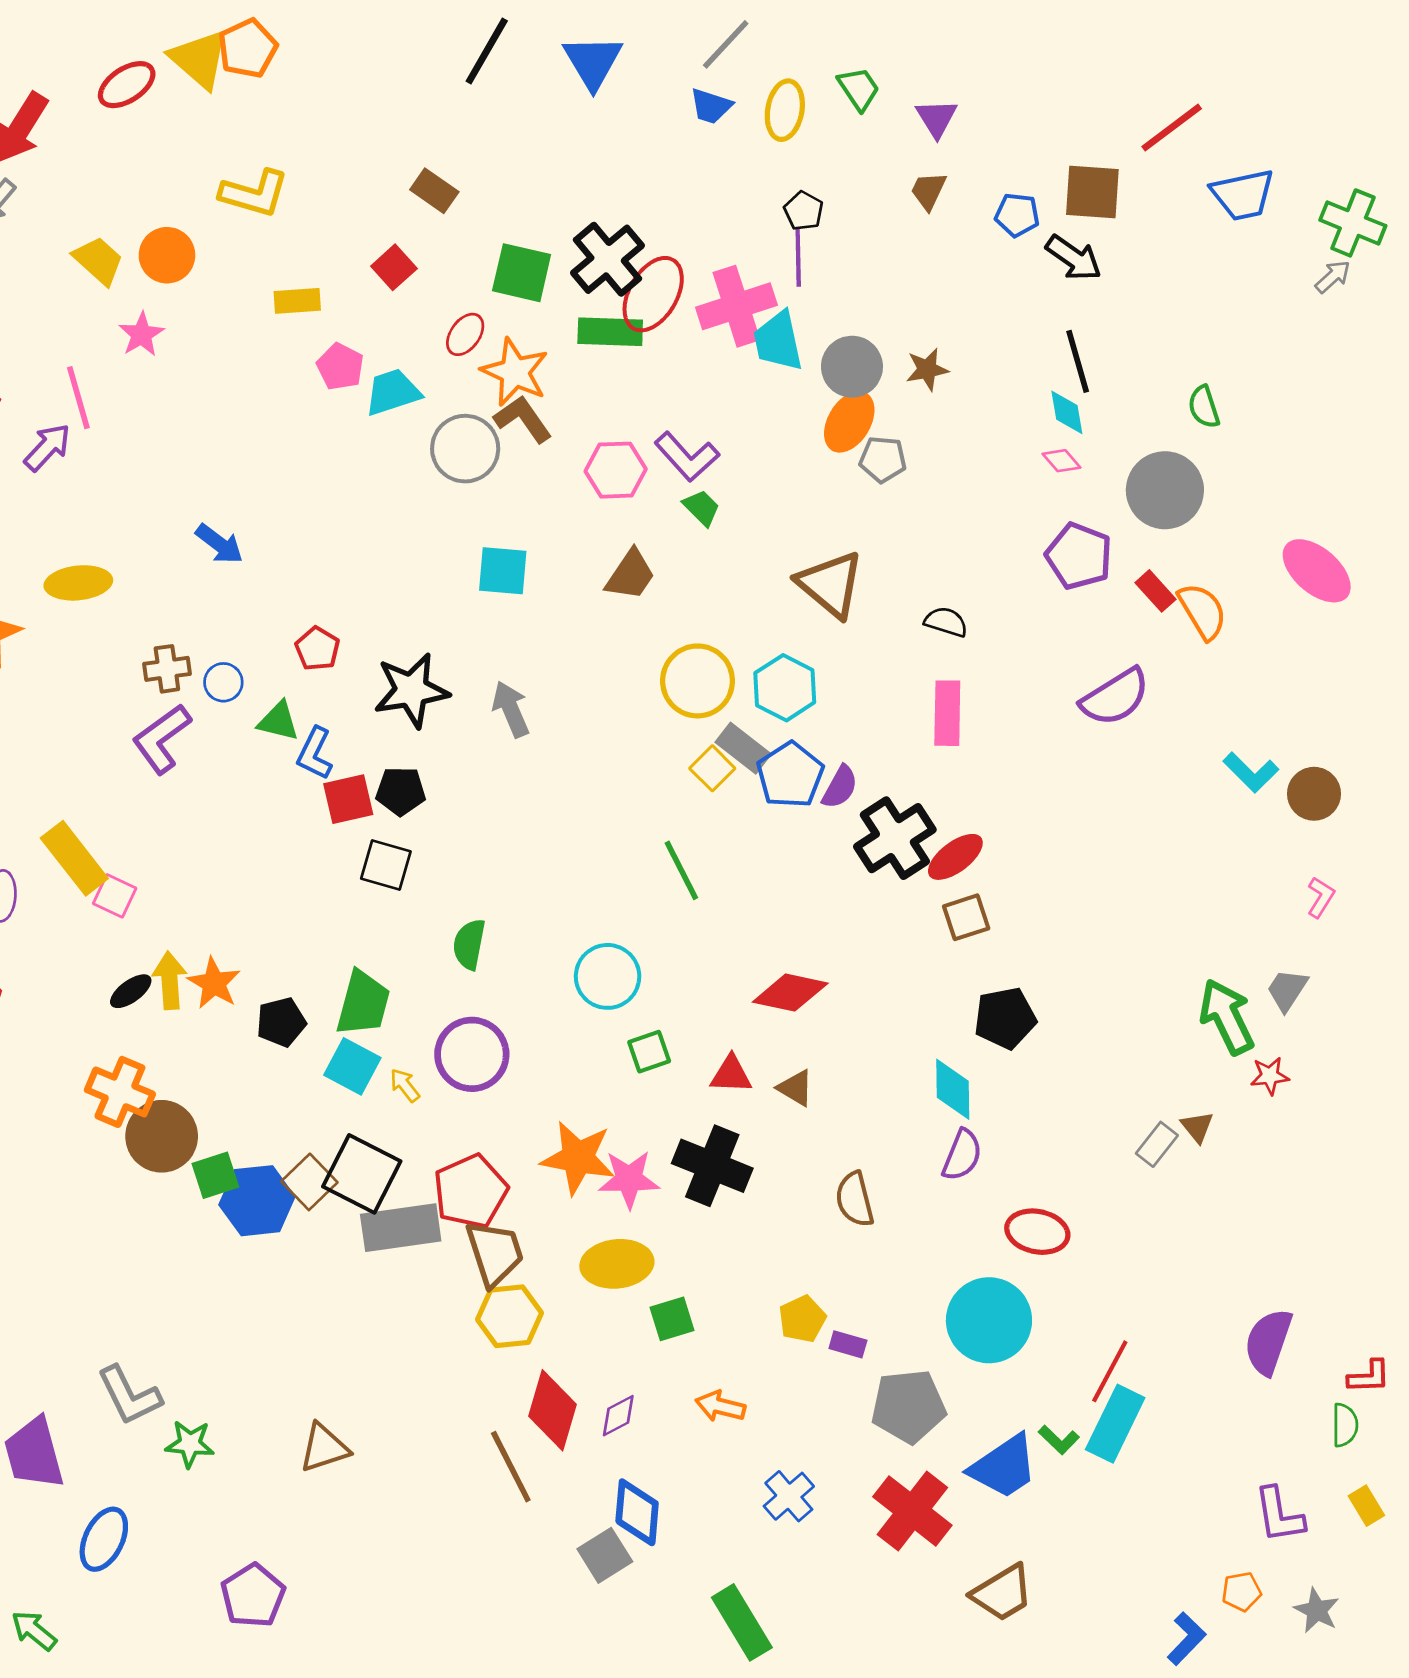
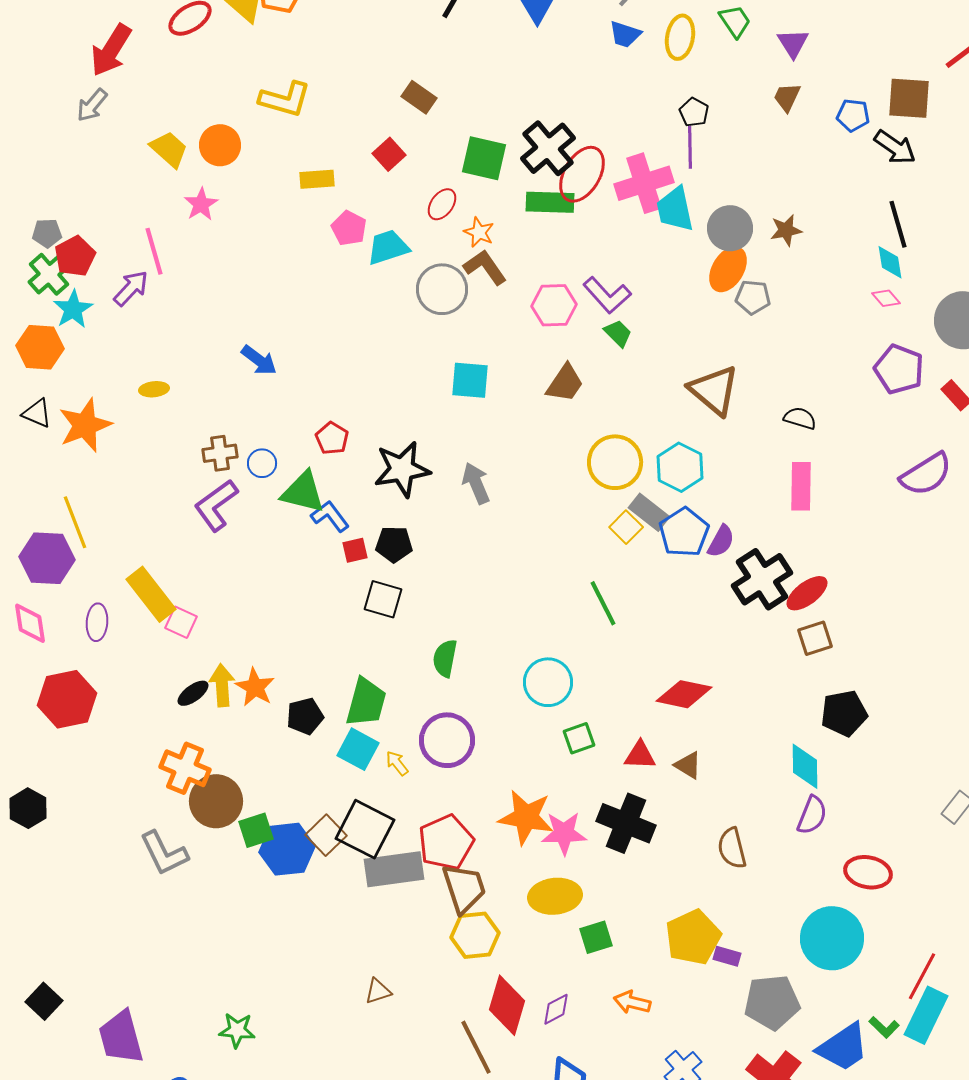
orange star: (515, 372) -> (479, 232), size x0.6
yellow ellipse: (78, 583) -> (154, 389), size x0.6
green triangle: (278, 721) -> (303, 492), size x1.4
blue L-shape: (315, 753) -> (330, 516), turned 117
red square: (348, 799) -> (355, 550), size x0.7
yellow pentagon: (802, 1319) -> (693, 937), size x1.6
gray L-shape: (129, 1395) -> (164, 853), moved
brown triangle: (324, 1448) -> (378, 991), moved, size x0.7

